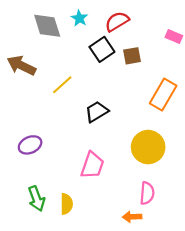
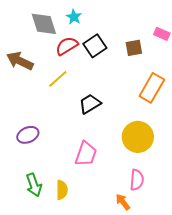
red semicircle: (117, 21) -> (67, 46), moved
brown square: (132, 56) -> (134, 48), moved
orange arrow: (132, 217) -> (123, 202), turned 54

